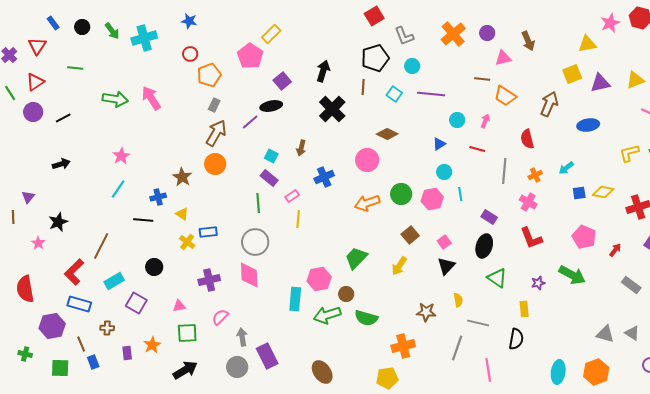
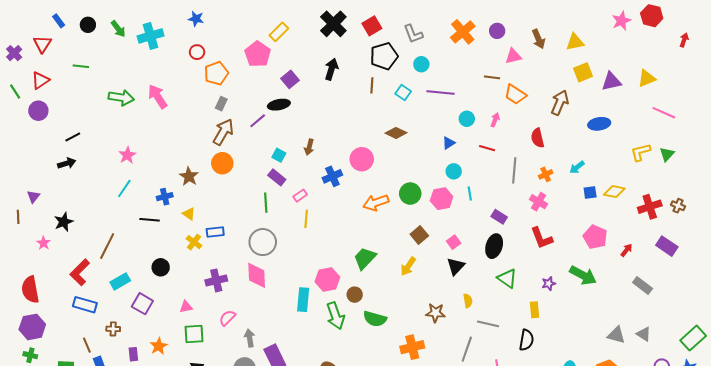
red square: (374, 16) -> (372, 26), moved
yellow triangle: (587, 44) -> (575, 42), moved
black cross: (332, 109) -> (333, 24), moved
black line: (63, 118) -> (73, 137), moved
pink circle: (367, 160) -> (362, 159), moved
green arrow: (327, 315) -> (335, 316), turned -92
purple hexagon: (52, 326) -> (32, 327), moved

